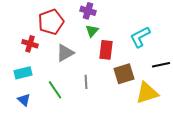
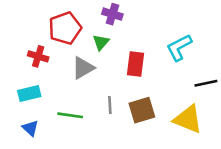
green triangle: (92, 31) -> (101, 42), moved
brown square: (124, 74) -> (142, 110), moved
green line: (55, 90) -> (70, 115), turned -48
yellow triangle: (147, 93) -> (188, 119), turned 40

